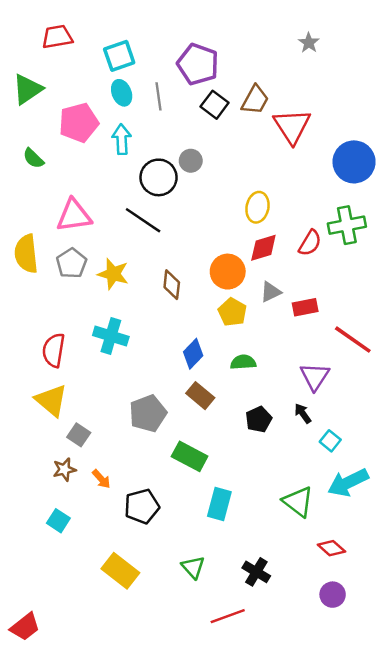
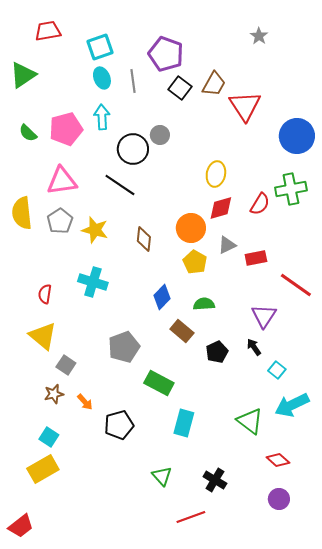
pink pentagon: (79, 123) -> (66, 129), moved
red semicircle: (54, 350) -> (45, 294), size x0.7
brown rectangle: (200, 396) -> (182, 331), moved
yellow rectangle: (120, 571) -> (43, 469), moved, turned -68

